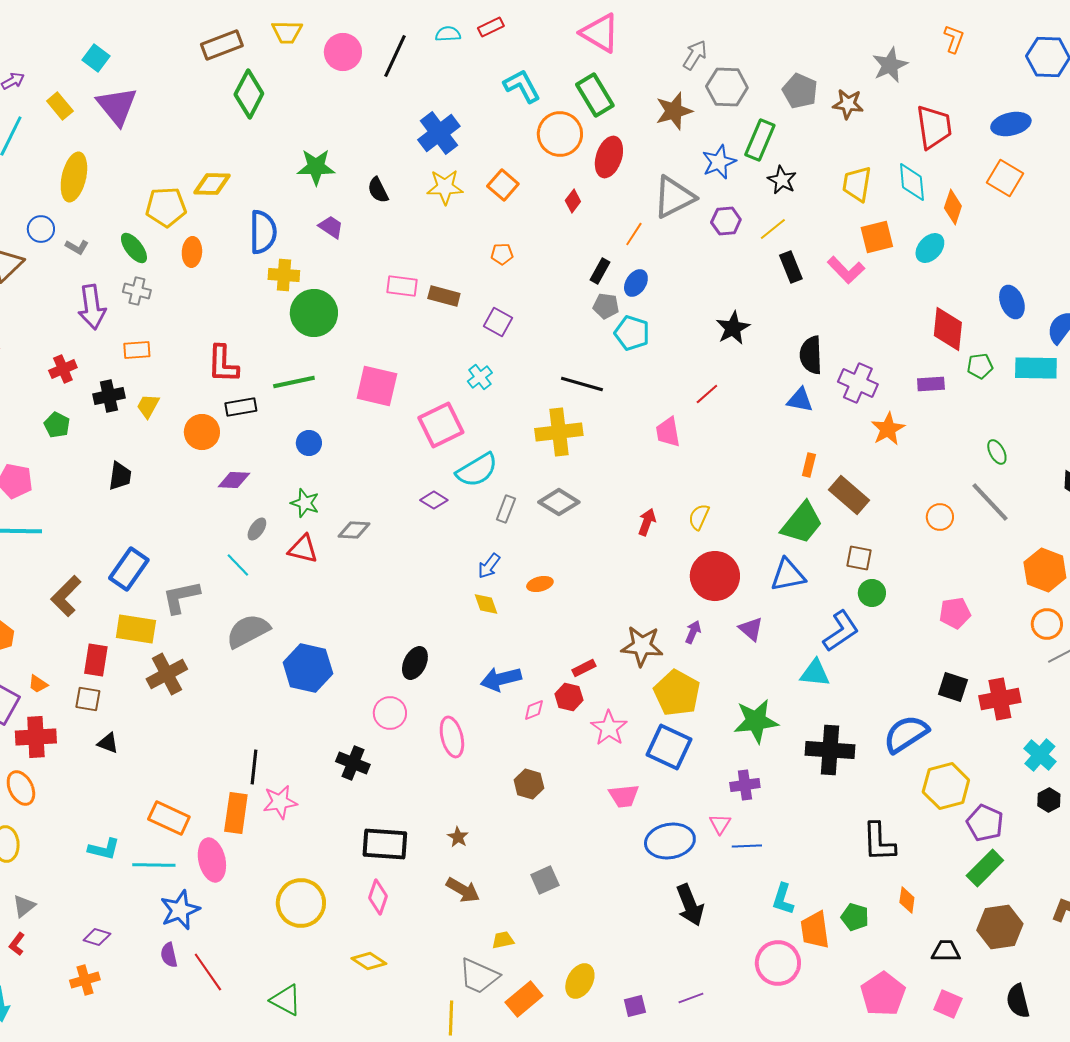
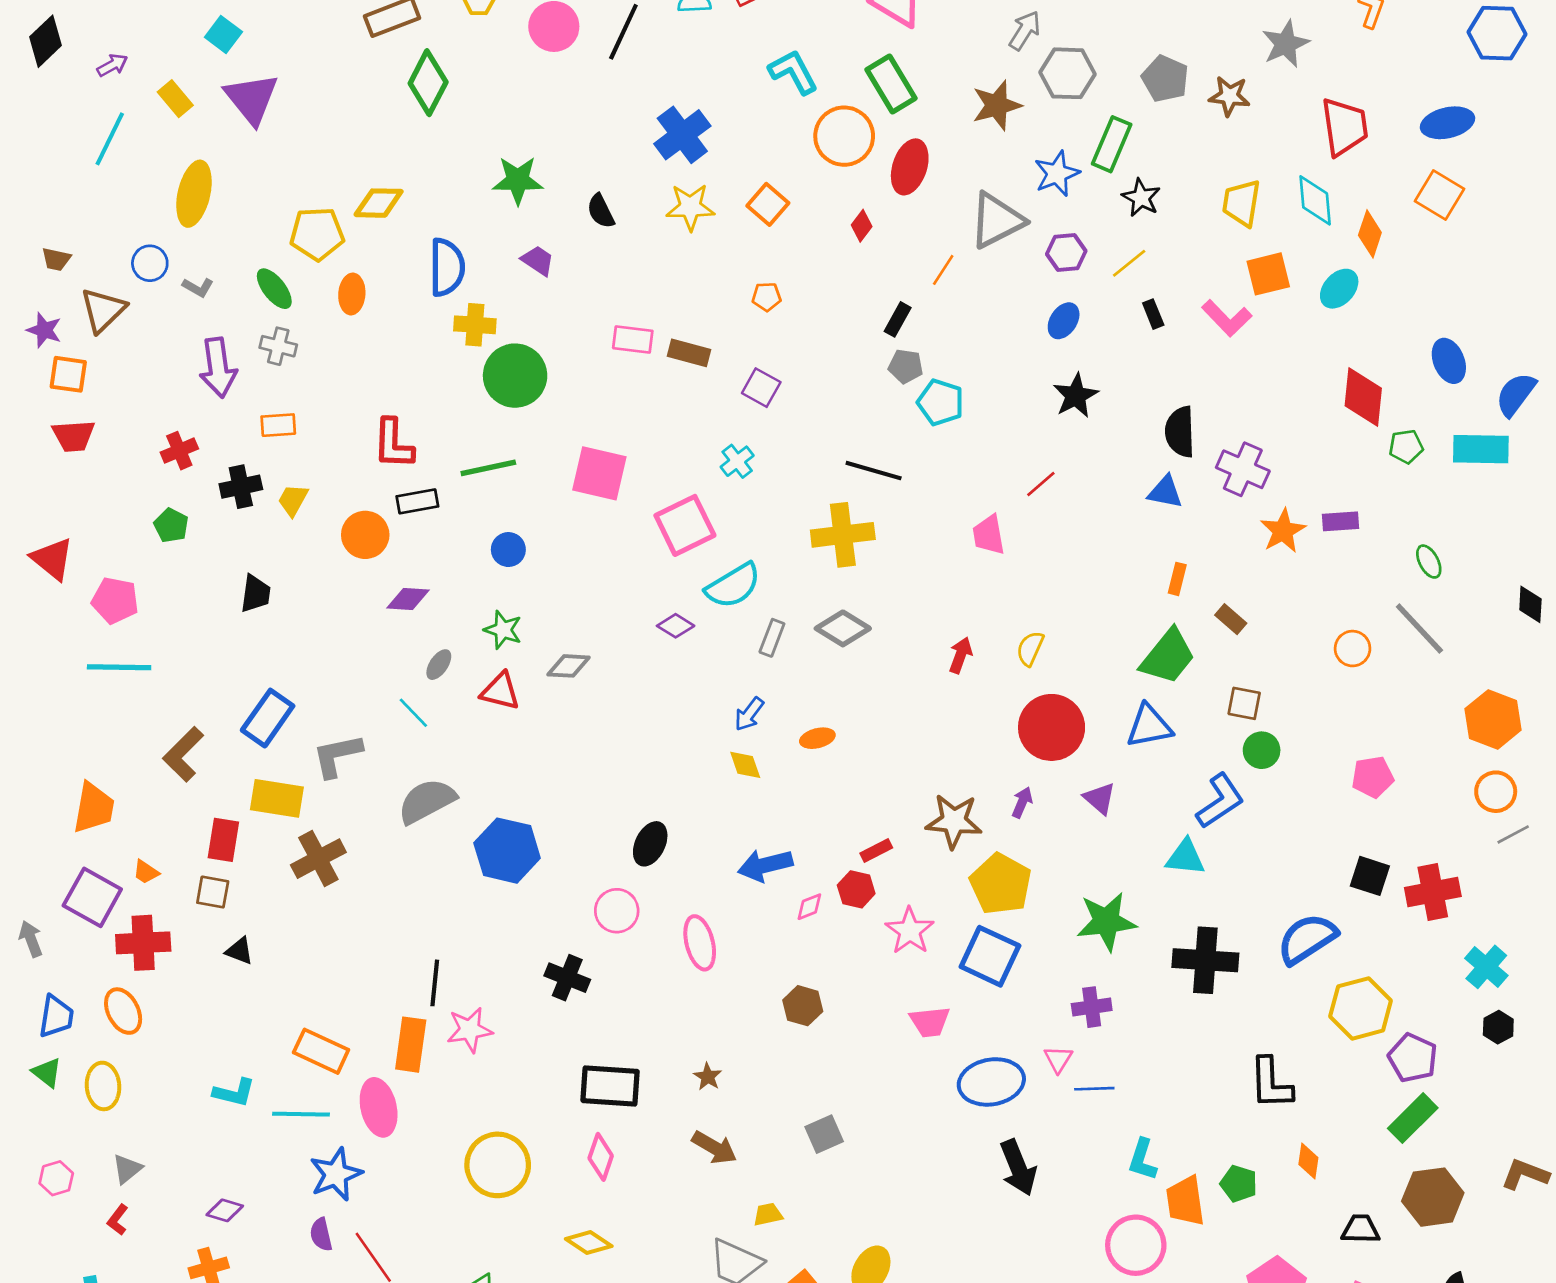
black rectangle: (791, 267) -> (1153, 314), size x0.7
blue ellipse: (636, 283) -> (1064, 321), moved
purple rectangle: (931, 384) -> (1340, 521), moved
brown rectangle: (849, 495) -> (1231, 619), size x0.6

